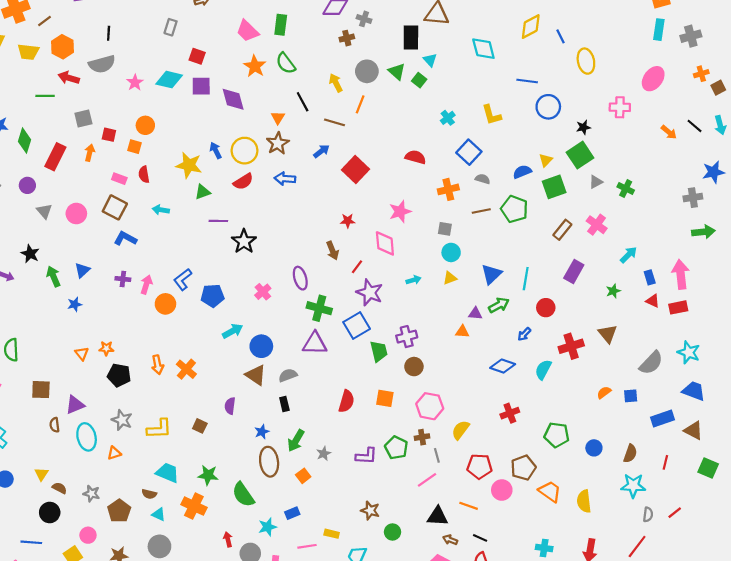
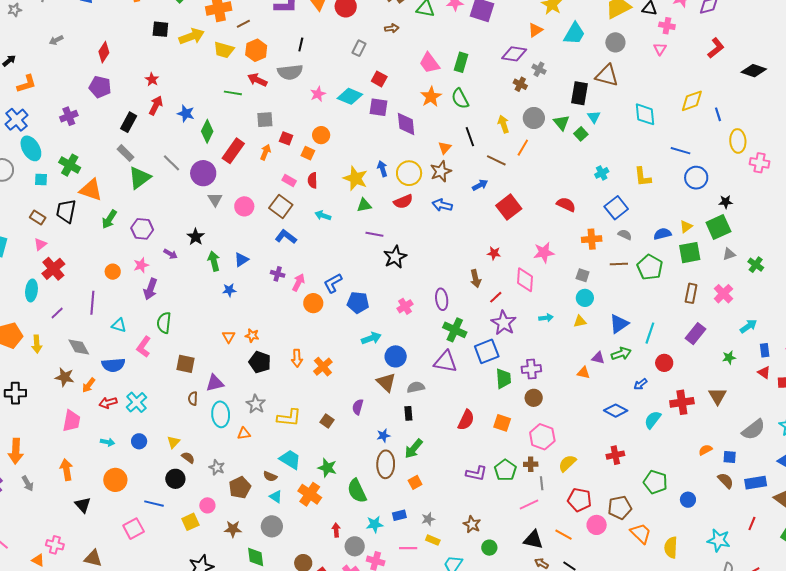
brown cross: (347, 38) -> (520, 84), turned 32
pink cross: (620, 107) -> (760, 163), moved
purple circle: (27, 185) -> (203, 173), size x1.6
brown rectangle: (562, 230) -> (691, 293), turned -36
gray star: (324, 454) -> (428, 519), moved
brown semicircle: (630, 454) -> (726, 481), moved, turned -72

